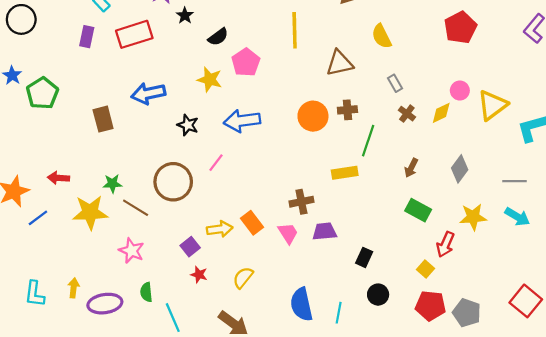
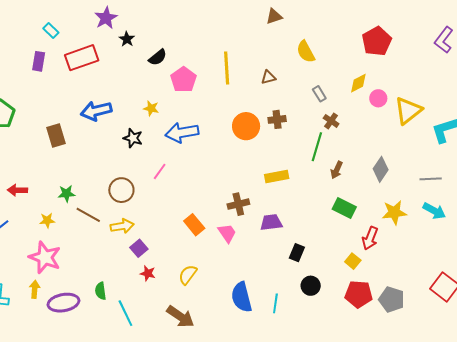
yellow line: (295, 30) -> (227, 68), moved
brown triangle: (340, 63) -> (268, 77), size x0.6
yellow star: (210, 80) -> (151, 108), moved, size x0.7
yellow diamond: (441, 113) -> (358, 83), moved
green line: (368, 141) -> (317, 147), moved
brown circle: (173, 182) -> (121, 190), size x0.7
yellow star: (90, 212) -> (47, 220), size x0.5
yellow arrow: (220, 229) -> (122, 226), moved
purple trapezoid: (324, 231) -> (271, 222), moved
pink star: (132, 251) -> (45, 257), moved, size x1.4

